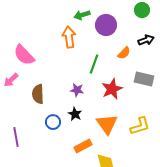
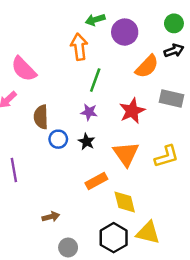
green circle: (142, 10) -> (174, 23), moved
orange semicircle: (124, 53) -> (147, 66), size x1.5
green line: (94, 64) -> (95, 80), moved
blue circle: (53, 122) -> (58, 139), moved

